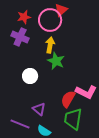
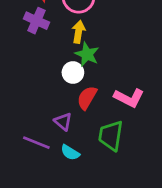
white circle: (30, 76) -> (73, 72), moved
red semicircle: (68, 99) -> (87, 98), moved

